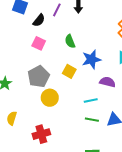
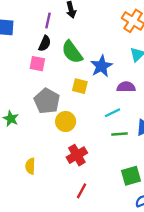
black semicircle: (39, 20) -> (45, 43), moved
green semicircle: (70, 41) -> (72, 52), size x1.5
yellow semicircle: (12, 118) -> (30, 166), moved
red cross: (41, 134) -> (77, 155), moved

